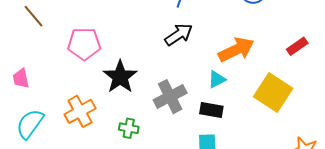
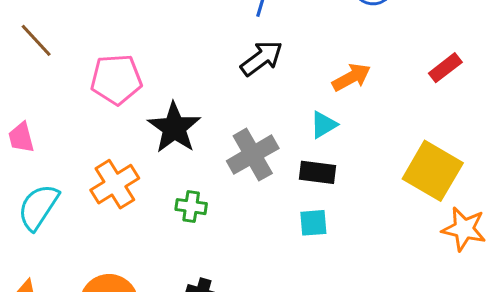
orange arrow: (236, 50) -> (351, 77), size x0.7
yellow square: (273, 93) -> (433, 171), moved

